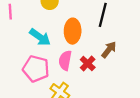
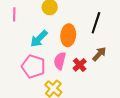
cyan arrow: (40, 37) -> (39, 39), turned 96

